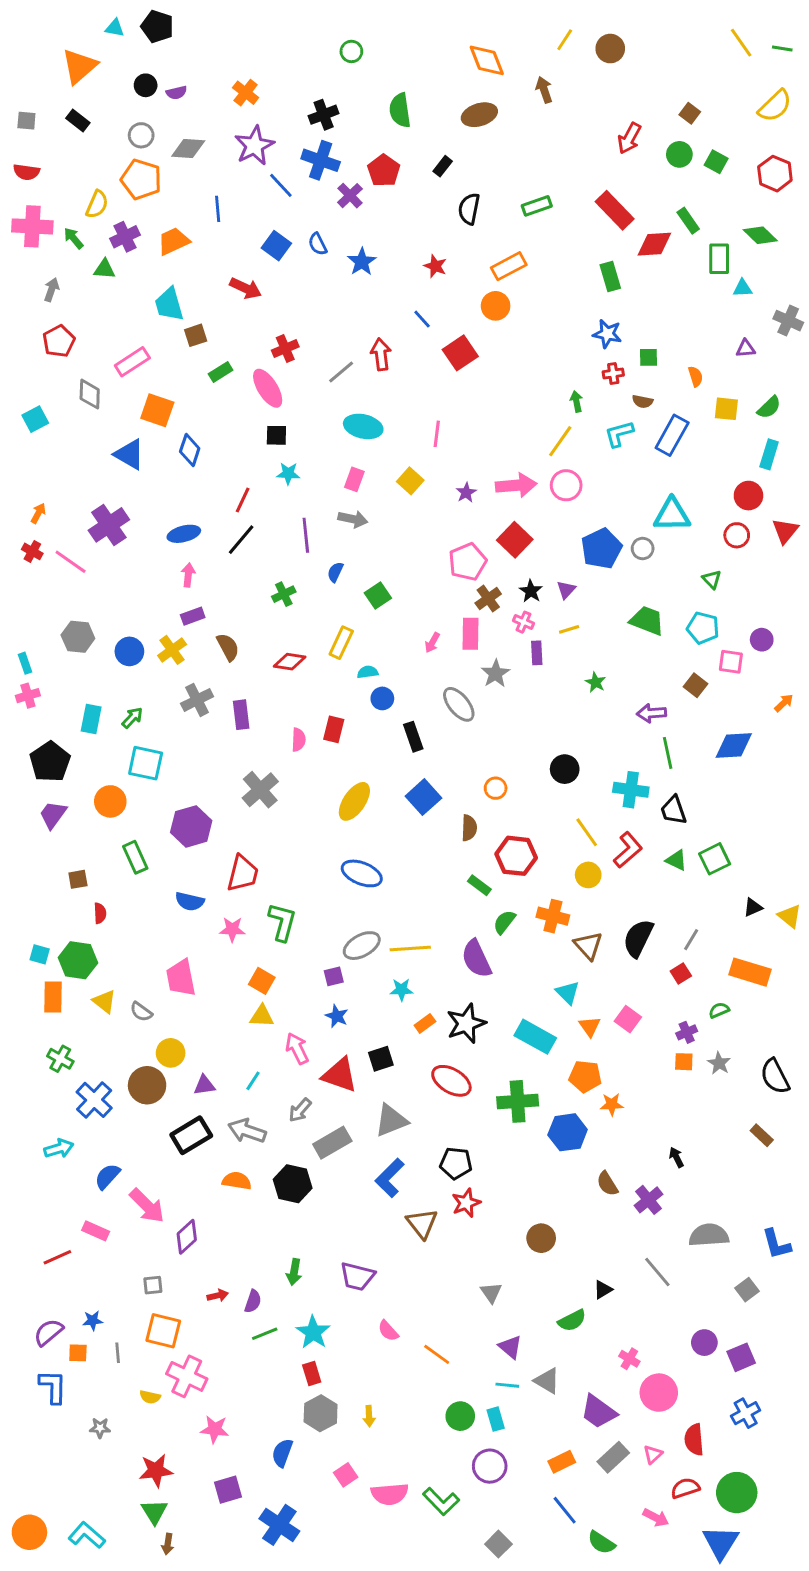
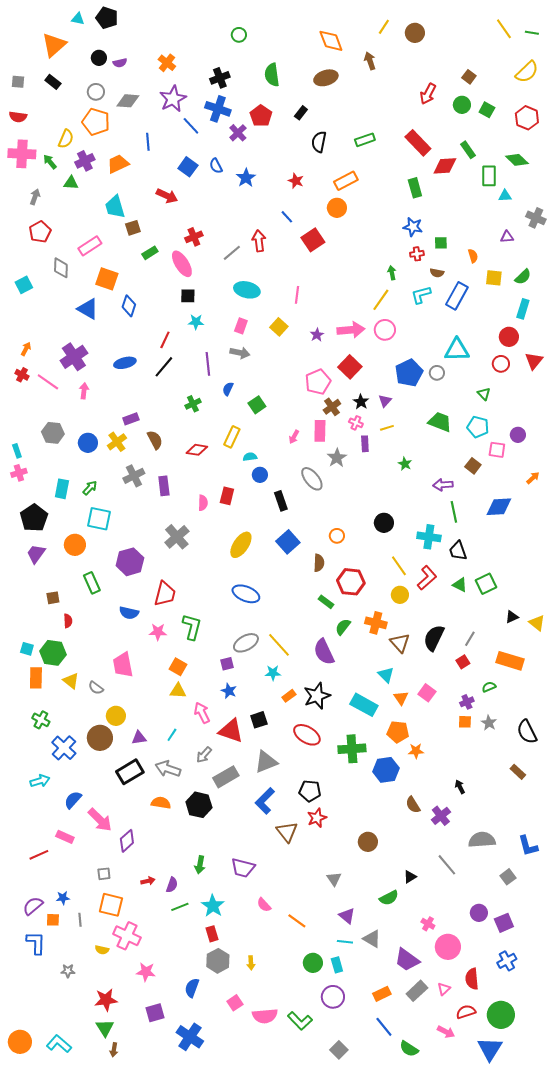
pink arrow: (188, 575) -> (84, 391), moved
yellow line: (410, 948) -> (279, 645), turned 52

